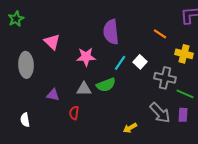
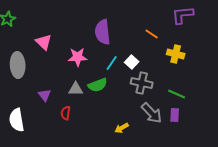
gray cross: (165, 78) -> (142, 83), moved
purple triangle: (53, 95) -> (45, 95), turned 40
white semicircle: (25, 120) -> (17, 120), size x1.6

